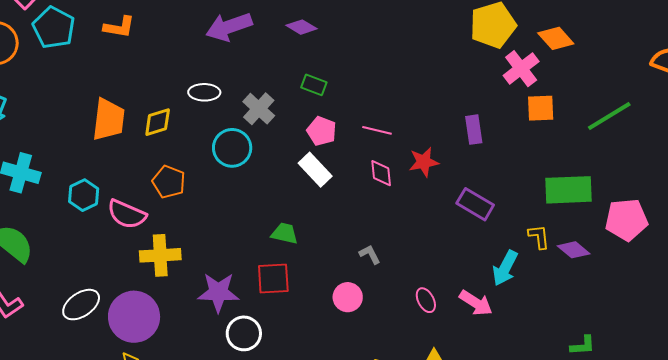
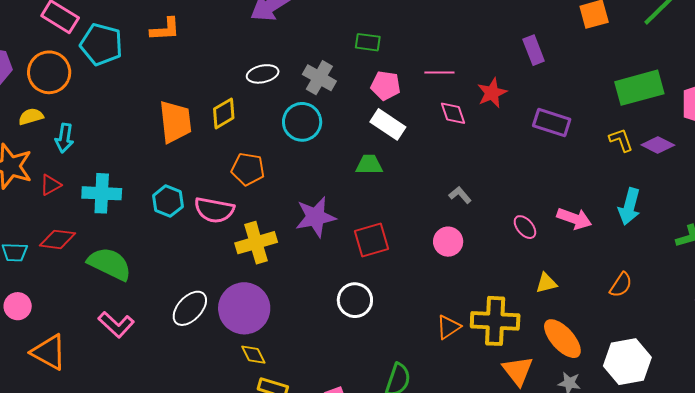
green trapezoid: (285, 233) -> (369, 165), moved
cyan arrow: (505, 268) -> (629, 206), moved
purple star: (218, 292) -> (316, 217), moved

